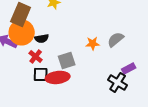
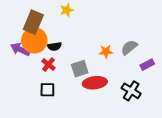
purple rectangle: (129, 68) -> (147, 65), moved
black square: (41, 74) -> (47, 90), moved
red ellipse: (58, 77) -> (95, 83), moved

